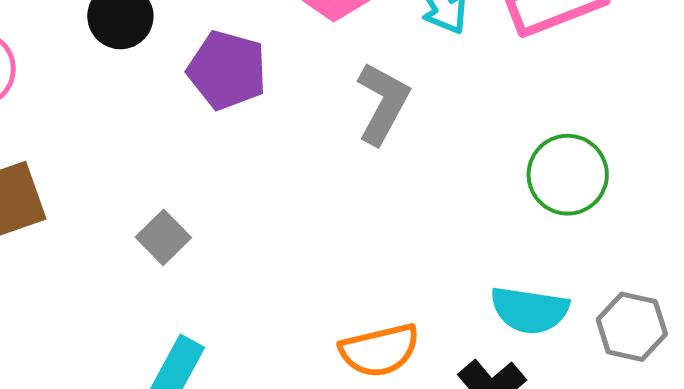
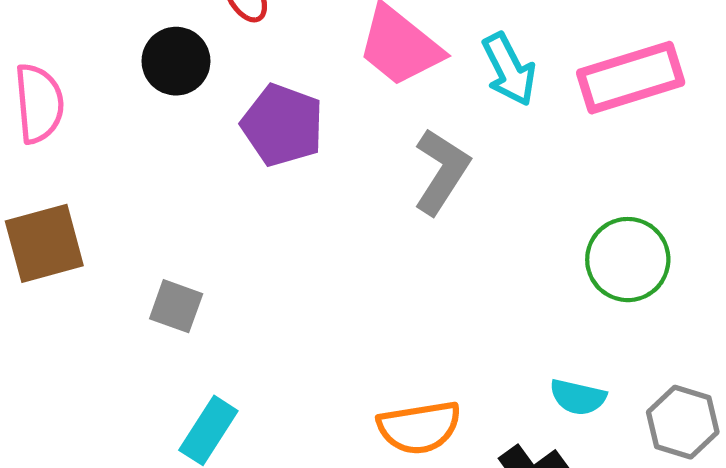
gray square: (163, 237) -> (176, 306), moved, turned -30
cyan semicircle: (530, 310) -> (578, 397), size x0.7

